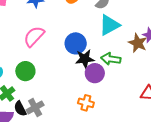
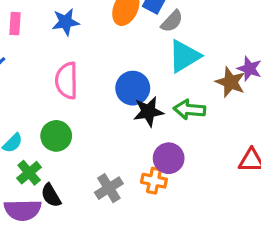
pink semicircle: (34, 36) -> (67, 81), turned -40
purple circle: (95, 73) -> (169, 158), moved
gray cross: (35, 108) -> (109, 188), moved

